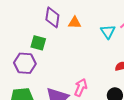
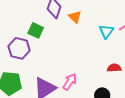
orange triangle: (75, 23) -> (75, 17), turned 32

